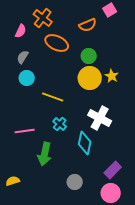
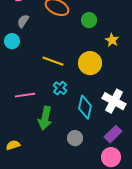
cyan circle: (27, 78) -> (12, 41), moved
yellow circle: (90, 78) -> (90, 63), moved
white cross: (100, 118) -> (114, 101), moved
gray circle: (75, 182) -> (75, 138), moved

